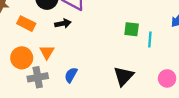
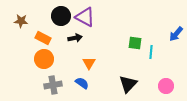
orange triangle: (47, 52) -> (89, 63), moved
orange circle: (22, 58) -> (44, 59), moved
blue semicircle: (71, 75) -> (82, 83), turned 96

